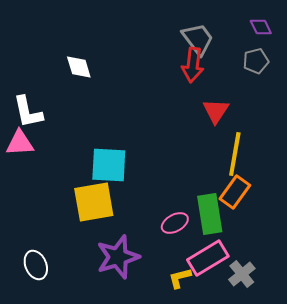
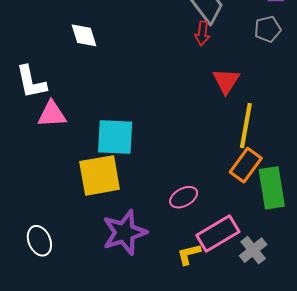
red arrow: (193, 65) -> (202, 33), size x0.7
pink triangle: (20, 143) -> (52, 114), moved
green rectangle: (210, 214) -> (272, 188), moved

